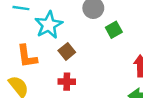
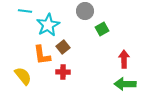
orange L-shape: (27, 56) -> (42, 55), moved

